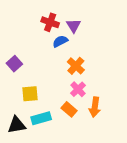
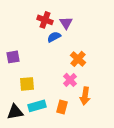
purple square: (14, 64) -> (13, 57), turned 32
orange cross: (76, 66) -> (78, 59), moved
orange rectangle: (69, 109) -> (62, 107), moved, turned 64

